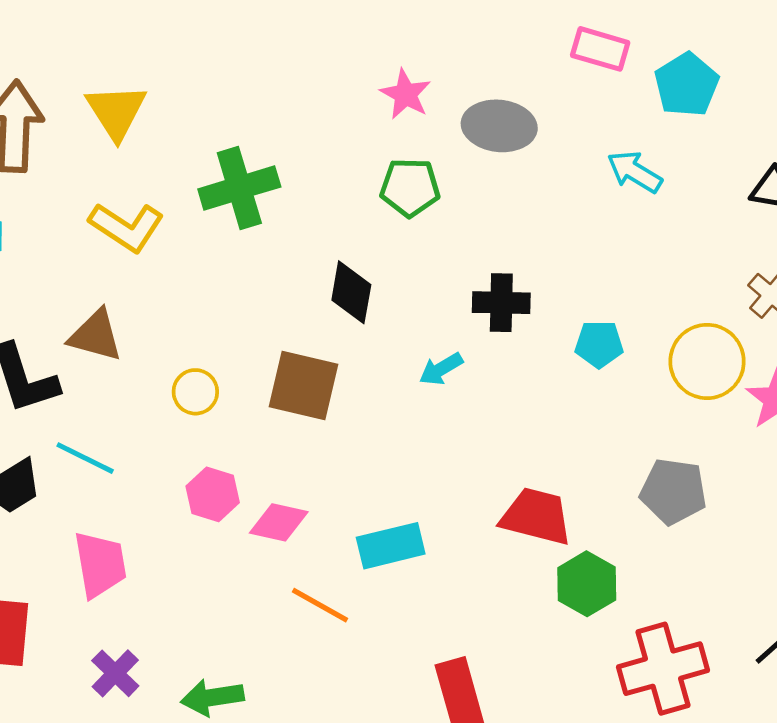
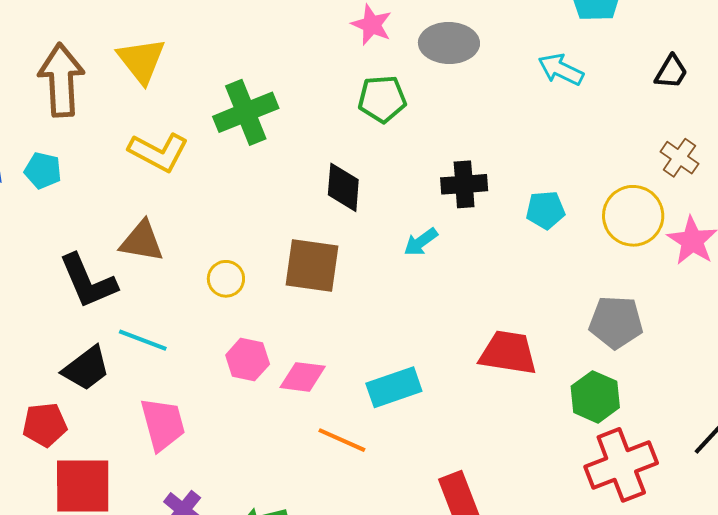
green hexagon: (587, 584) -> (595, 397), moved

